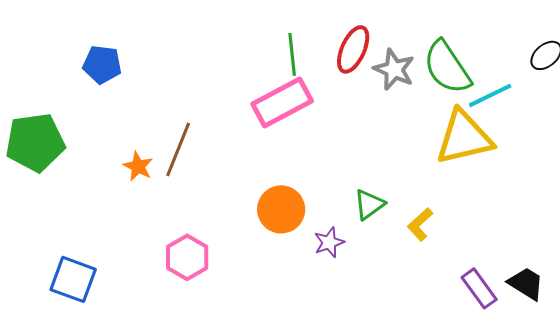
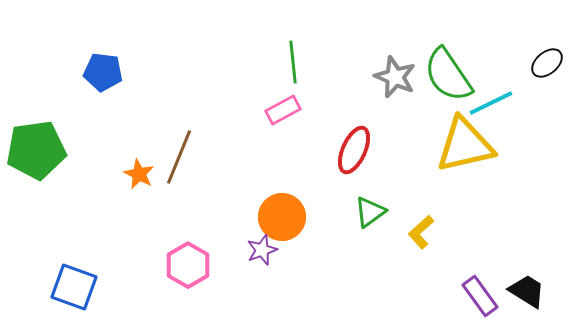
red ellipse: (353, 49) -> (354, 150), moved
pink rectangle: (282, 102) -> (283, 110), size x0.6
purple star: (329, 242) -> (262, 250), moved

